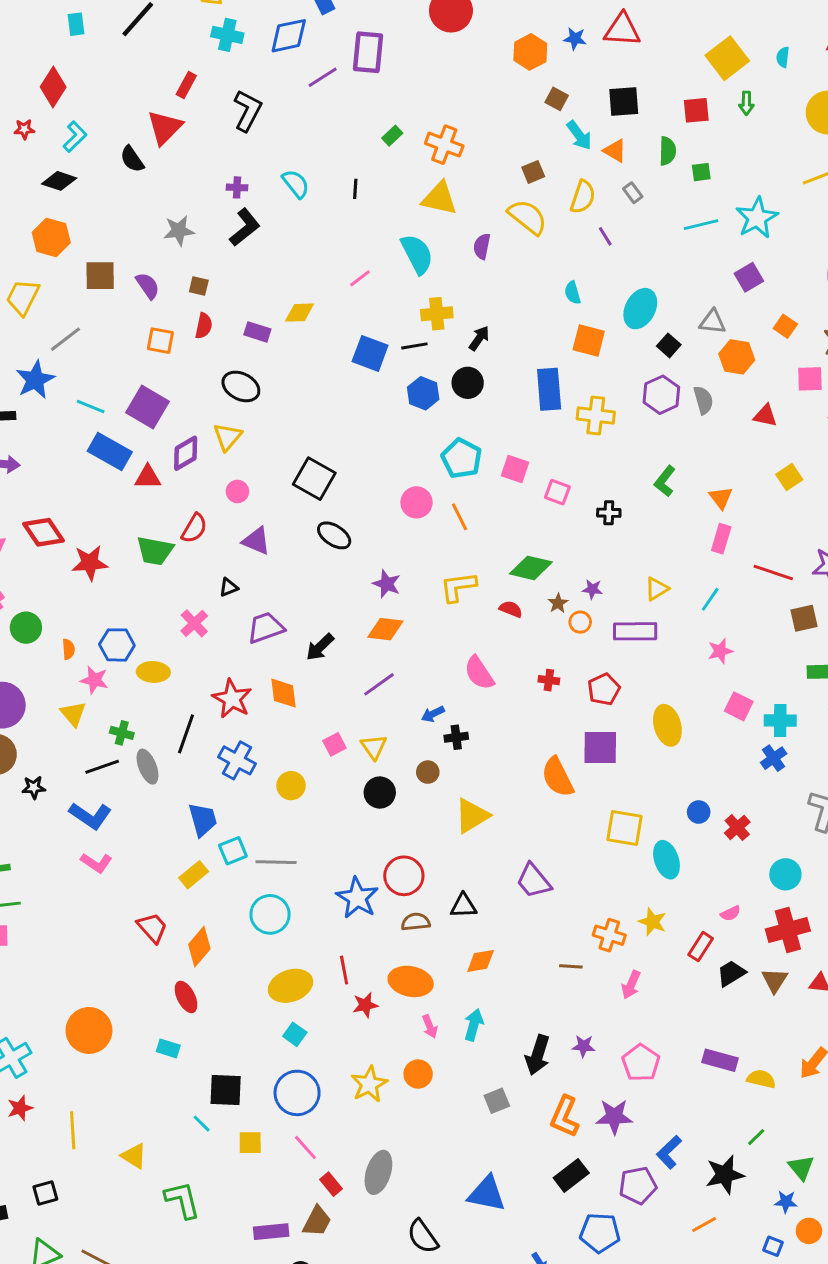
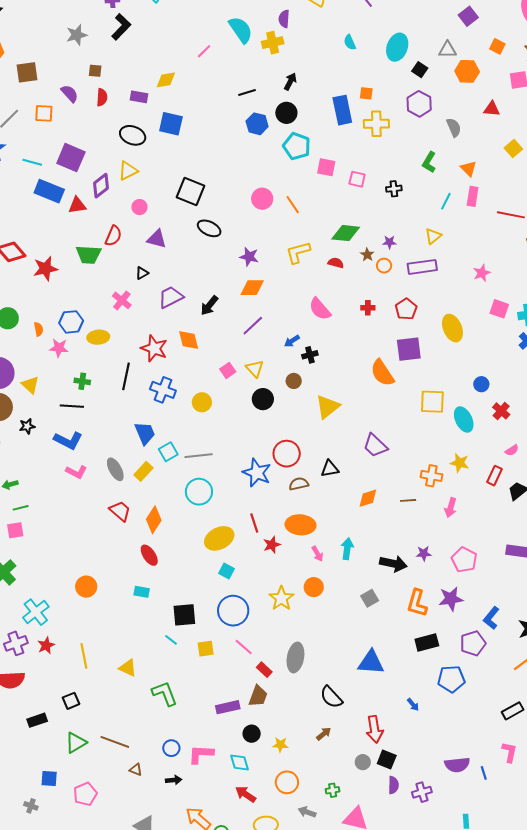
purple semicircle: (148, 286) -> (70, 94), moved
yellow cross: (437, 314) -> (273, 43), moved
orange square: (160, 341) -> (44, 113), moved
orange square: (589, 341) -> (366, 93), moved, size x0.6
blue square: (370, 353) -> (171, 124), moved
gray semicircle: (703, 400) -> (454, 127), moved
yellow triangle: (228, 437) -> (128, 171), turned 30
cyan pentagon: (462, 458) -> (297, 146), moved
cyan line: (710, 599) -> (446, 201), moved
yellow triangle: (73, 714) -> (30, 385), moved
black line: (102, 767) -> (72, 406), turned 30
gray ellipse: (148, 767) -> (115, 469), moved
red cross: (737, 828) -> (501, 411), moved
orange diamond: (481, 961) -> (368, 498), moved
orange circle: (89, 1030) -> (86, 587), size x0.7
black arrow: (538, 1055) -> (393, 564), turned -88
black rectangle: (571, 1175) -> (427, 643), turned 30

